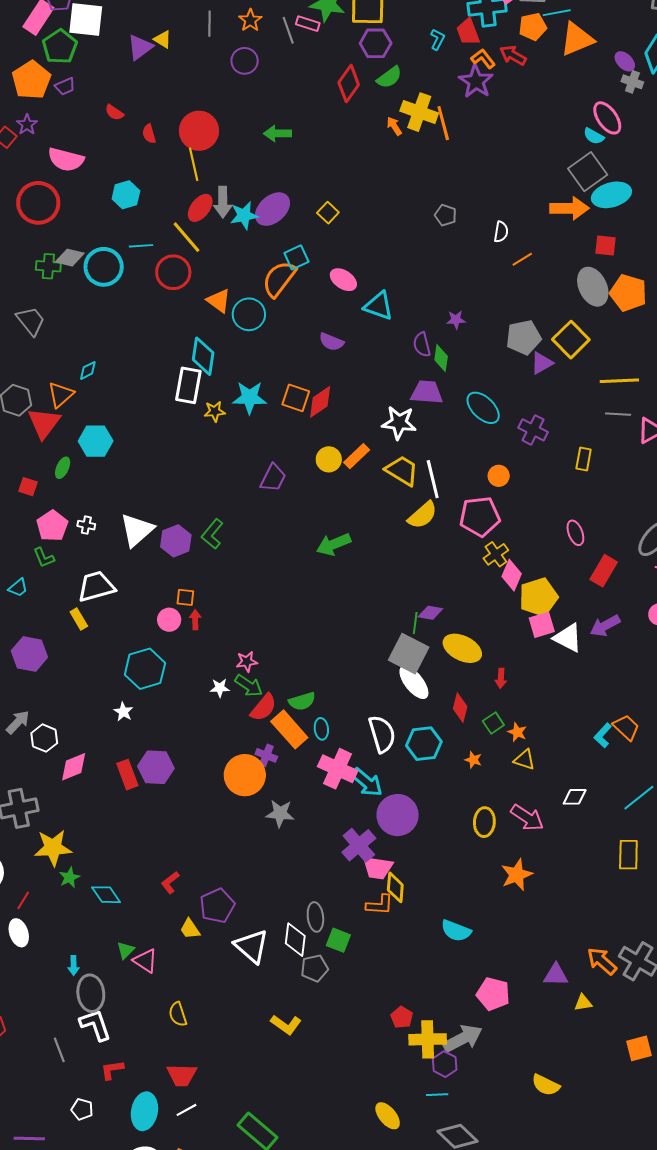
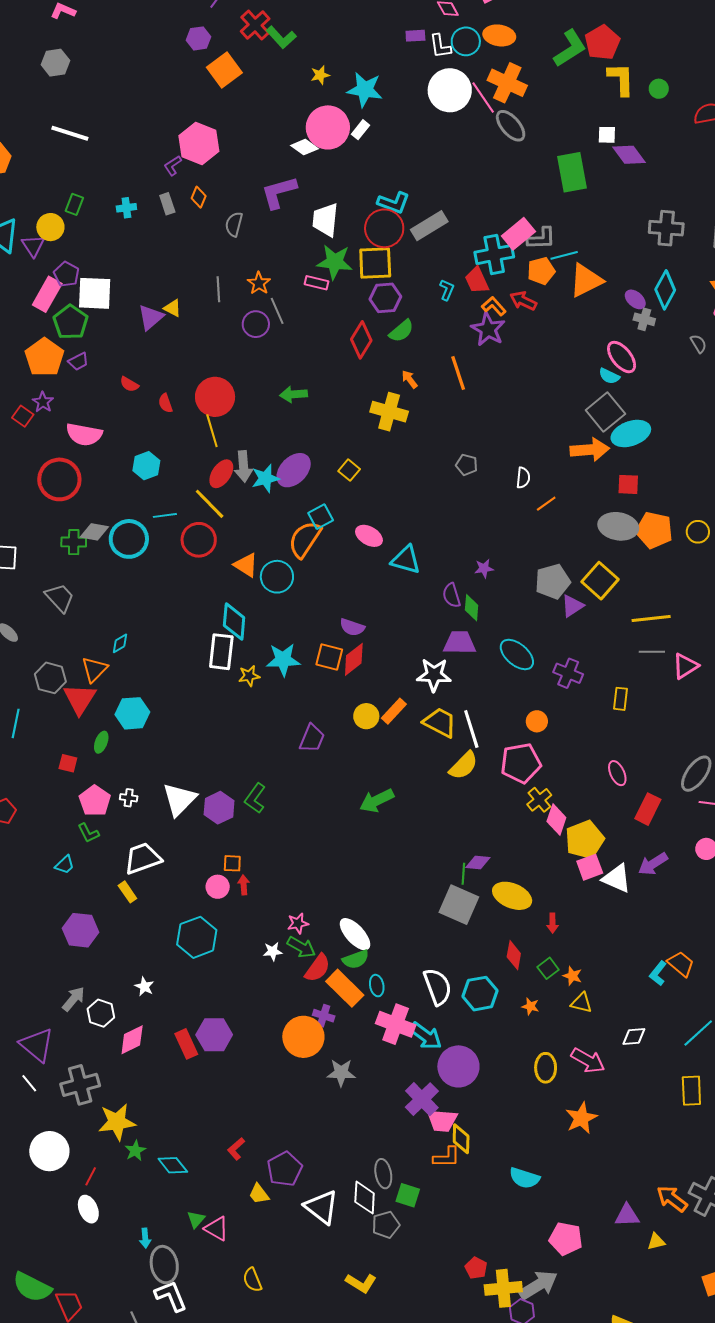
gray line: (288, 30) -> (277, 311), moved
yellow cross: (419, 112) -> (389, 412), moved
gray ellipse: (593, 287) -> (618, 526), turned -51
purple semicircle: (331, 342) -> (352, 627), moved
white ellipse: (414, 682) -> (355, 934), moved
white star: (123, 712) -> (144, 986), moved

